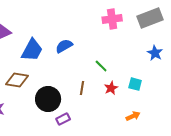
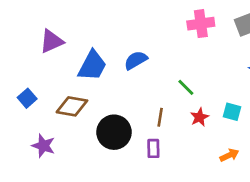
purple rectangle: (63, 119) -> (153, 148), moved, turned -64

